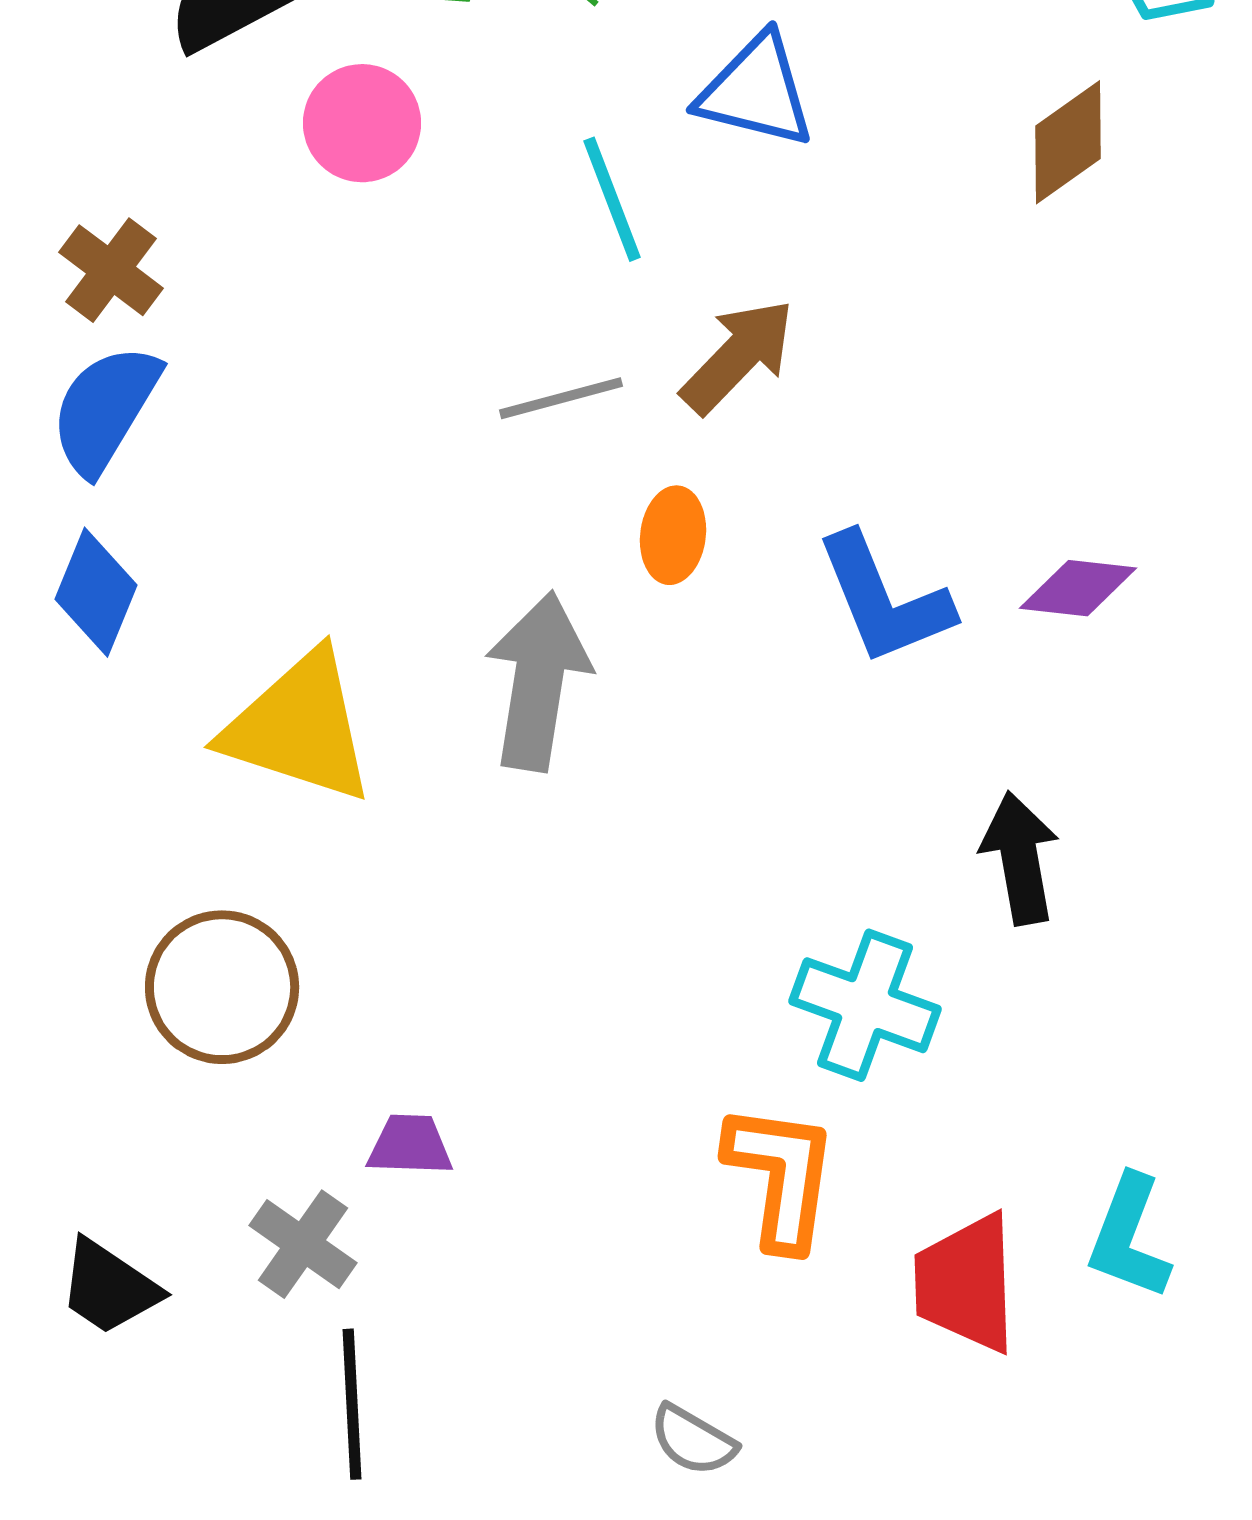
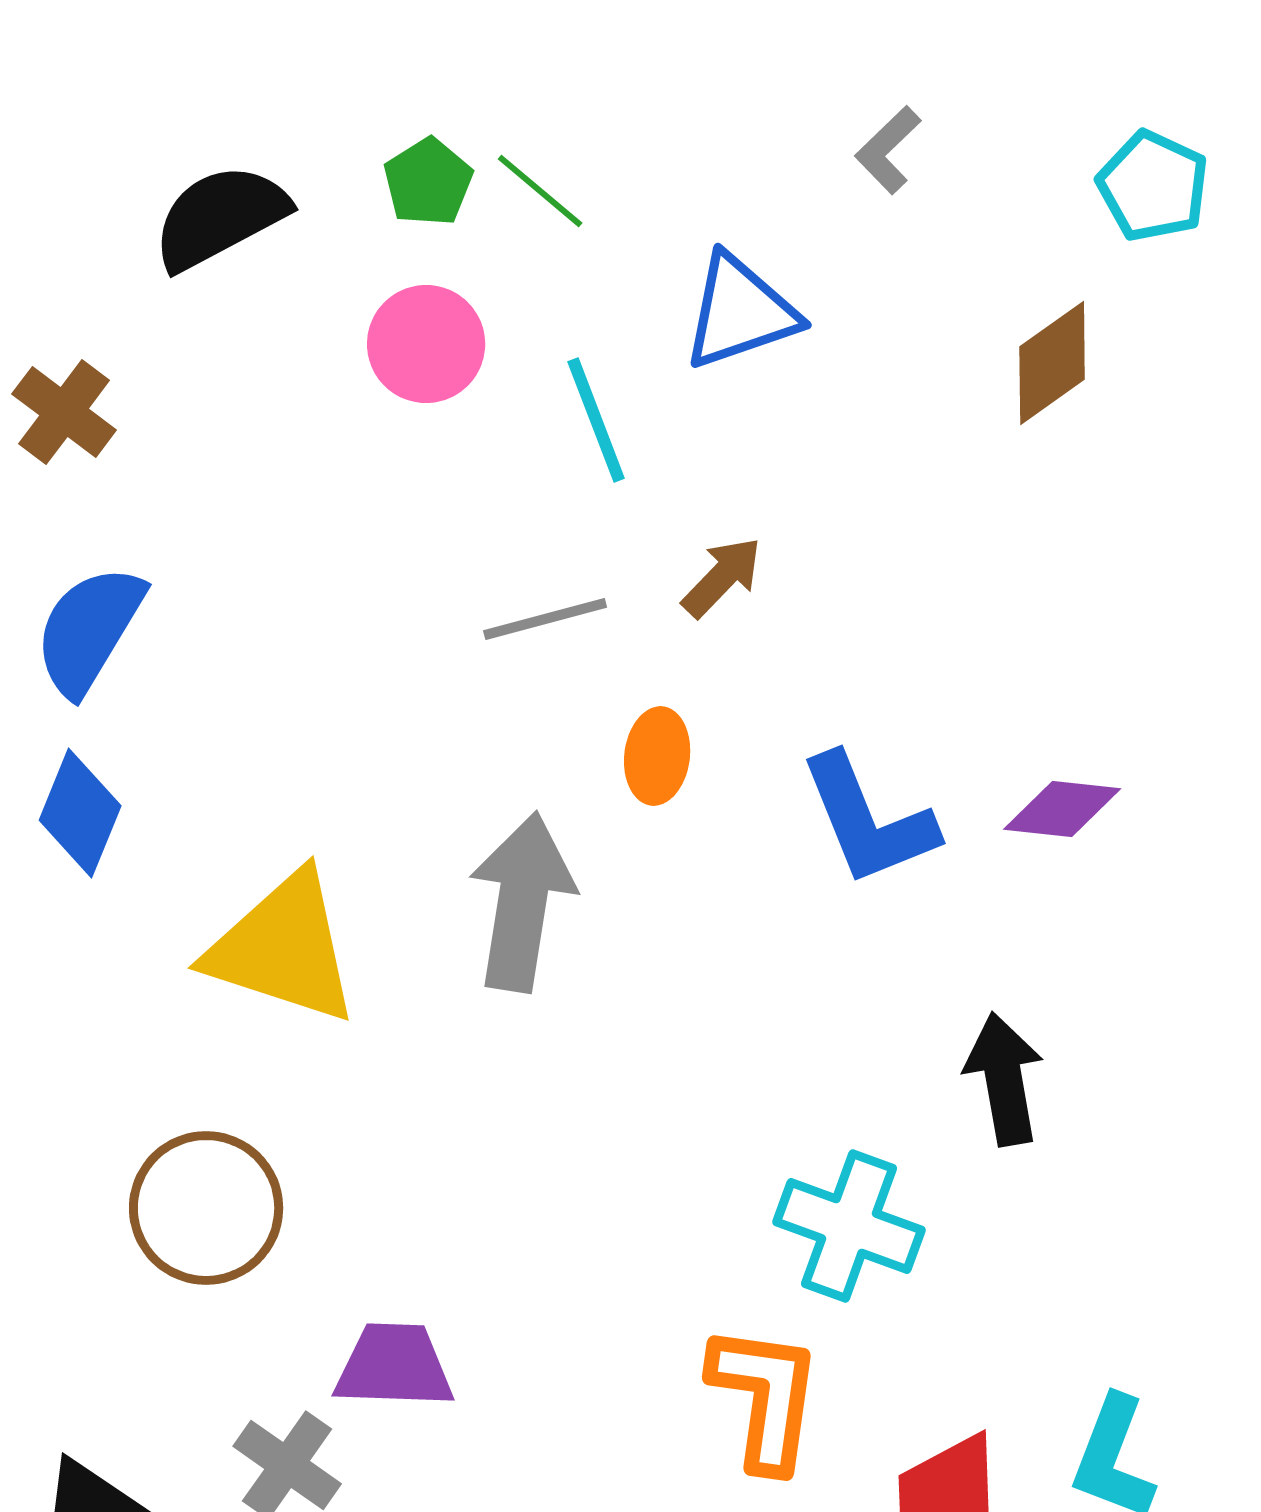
blue triangle: (756, 91) -> (740, 312), turned -33
pink circle: (362, 123) -> (426, 344), moved
brown cross: (111, 270) -> (64, 412), moved
brown arrow: (738, 356) -> (722, 577), size x0.7
purple trapezoid: (410, 1145) -> (394, 1366), size x1.4

